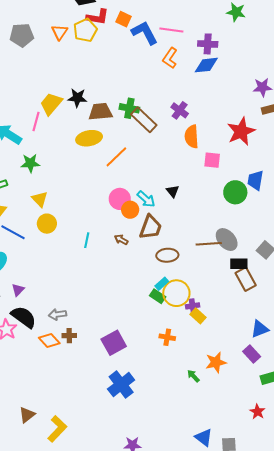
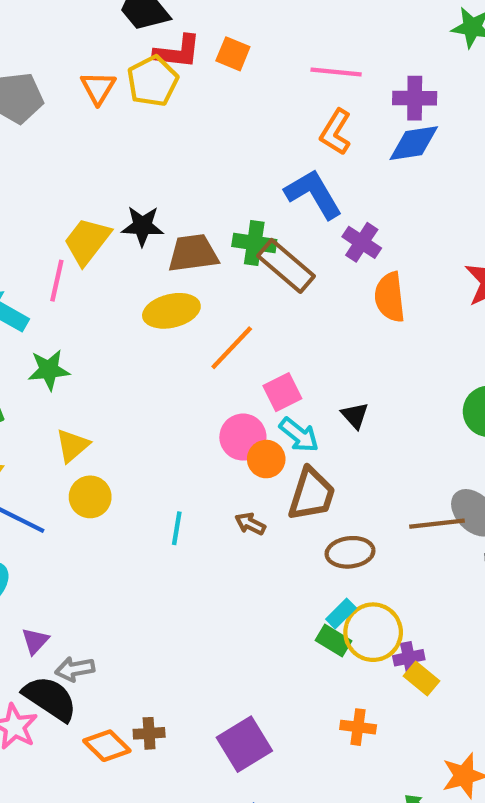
blue L-shape: (145, 33) -> (314, 194), moved
pink square: (212, 160) -> (282, 392), moved, turned -30
yellow triangle: (40, 199) -> (72, 446), turned 36
gray arrow: (57, 314) -> (75, 669), moved

